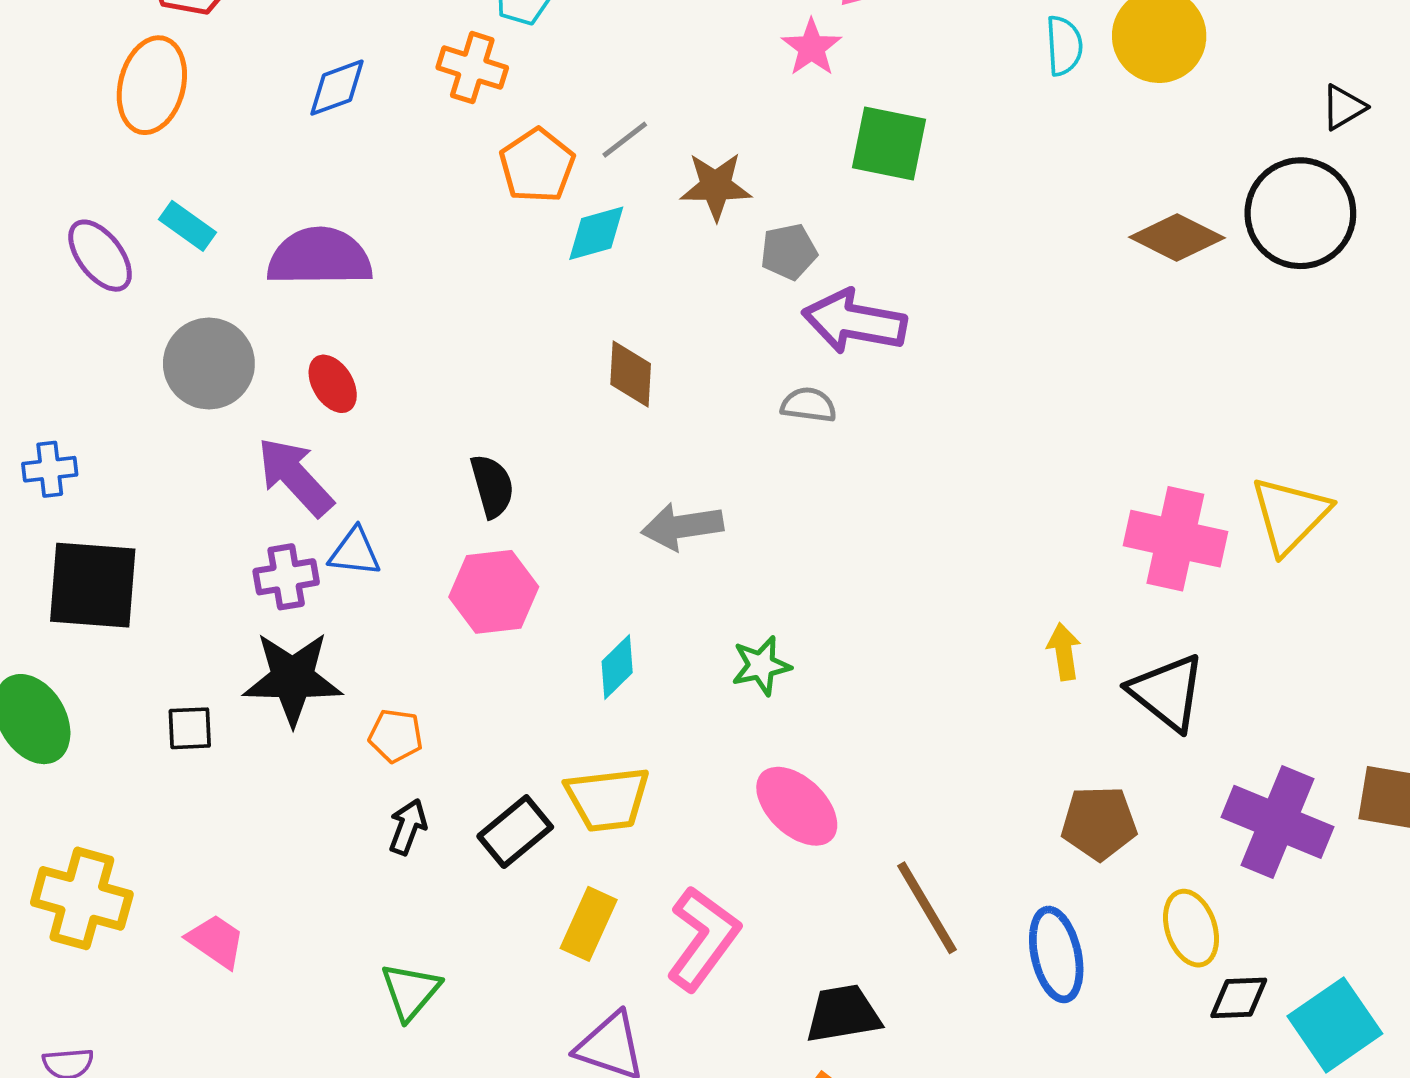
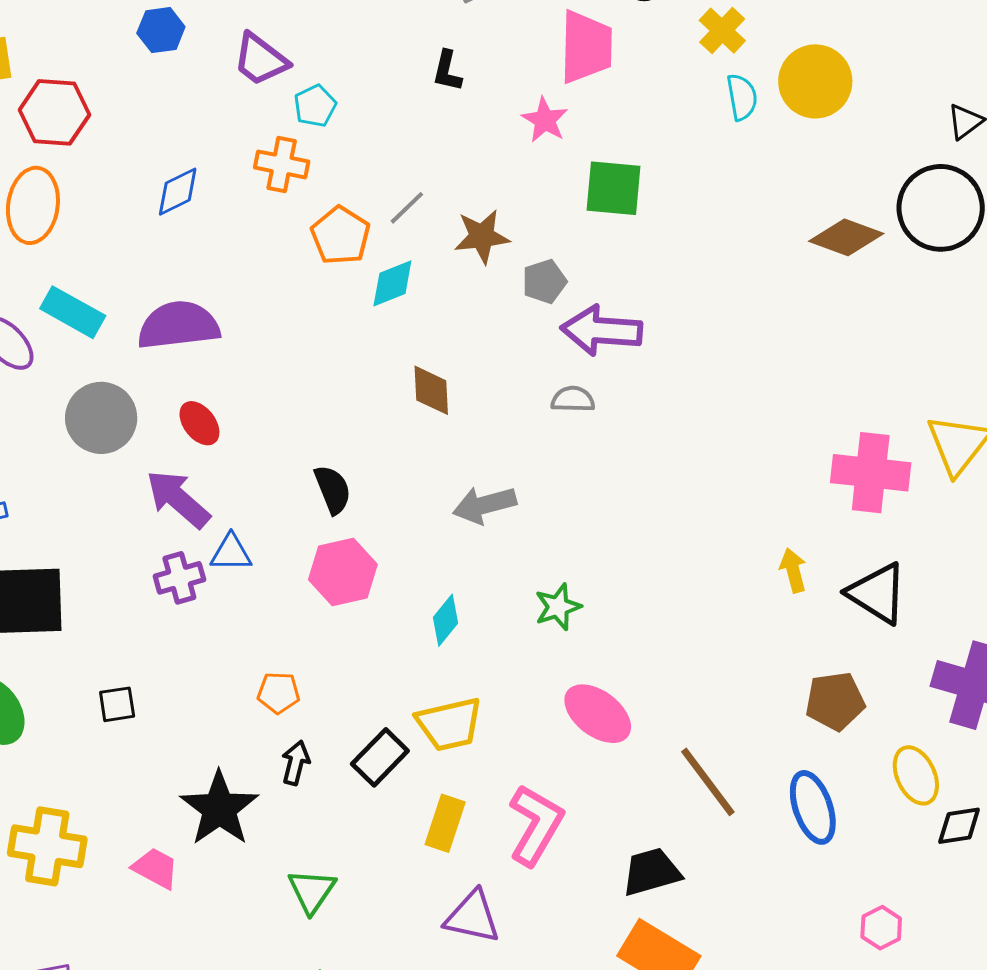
cyan rectangle: (187, 226) -> (73, 312), size x1.4
black star: (293, 678) -> (219, 808), moved, turned -30

